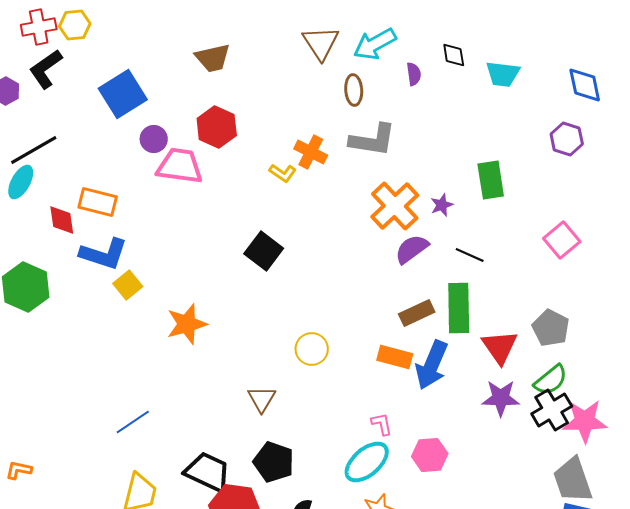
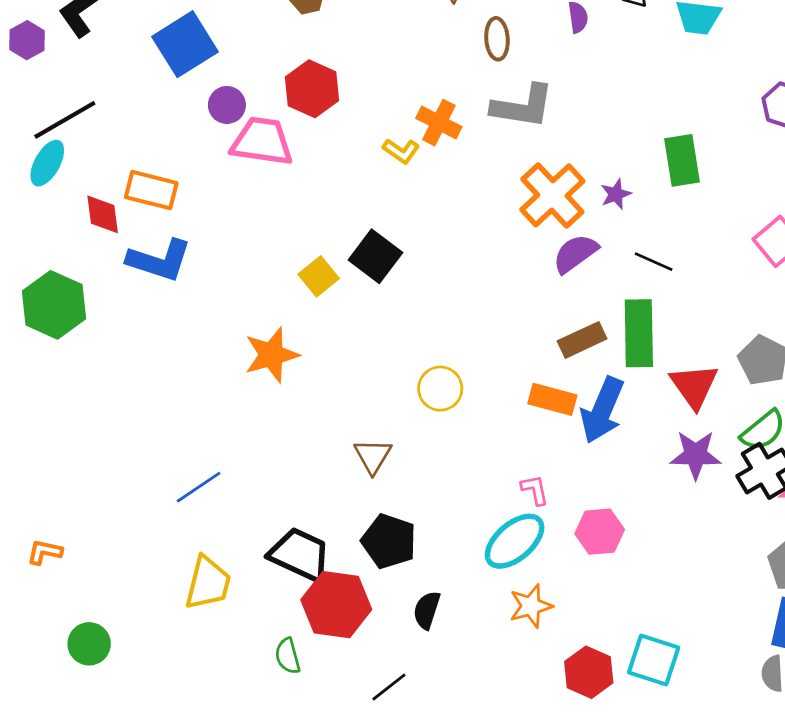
yellow square: (128, 285) -> (319, 276), moved

